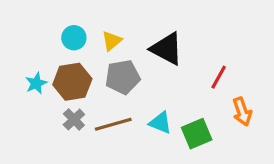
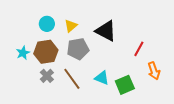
brown line: (113, 124) -> (72, 79), turned 70

